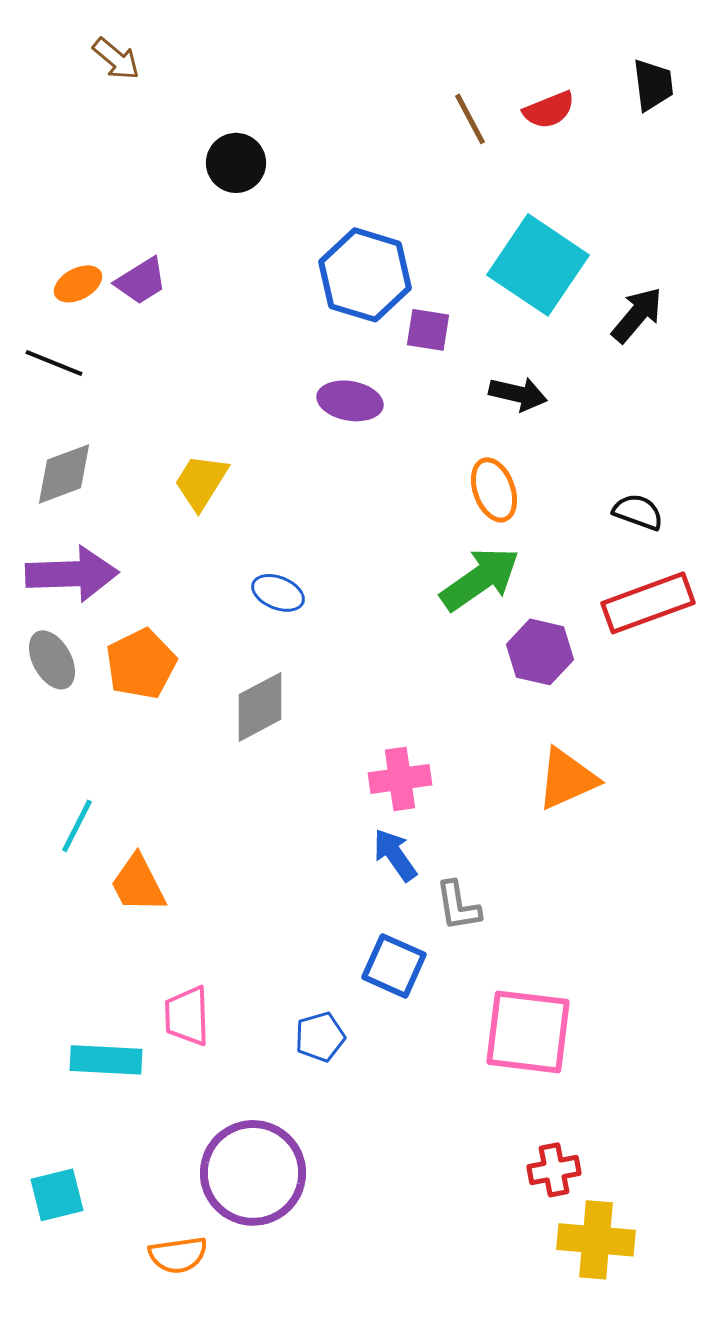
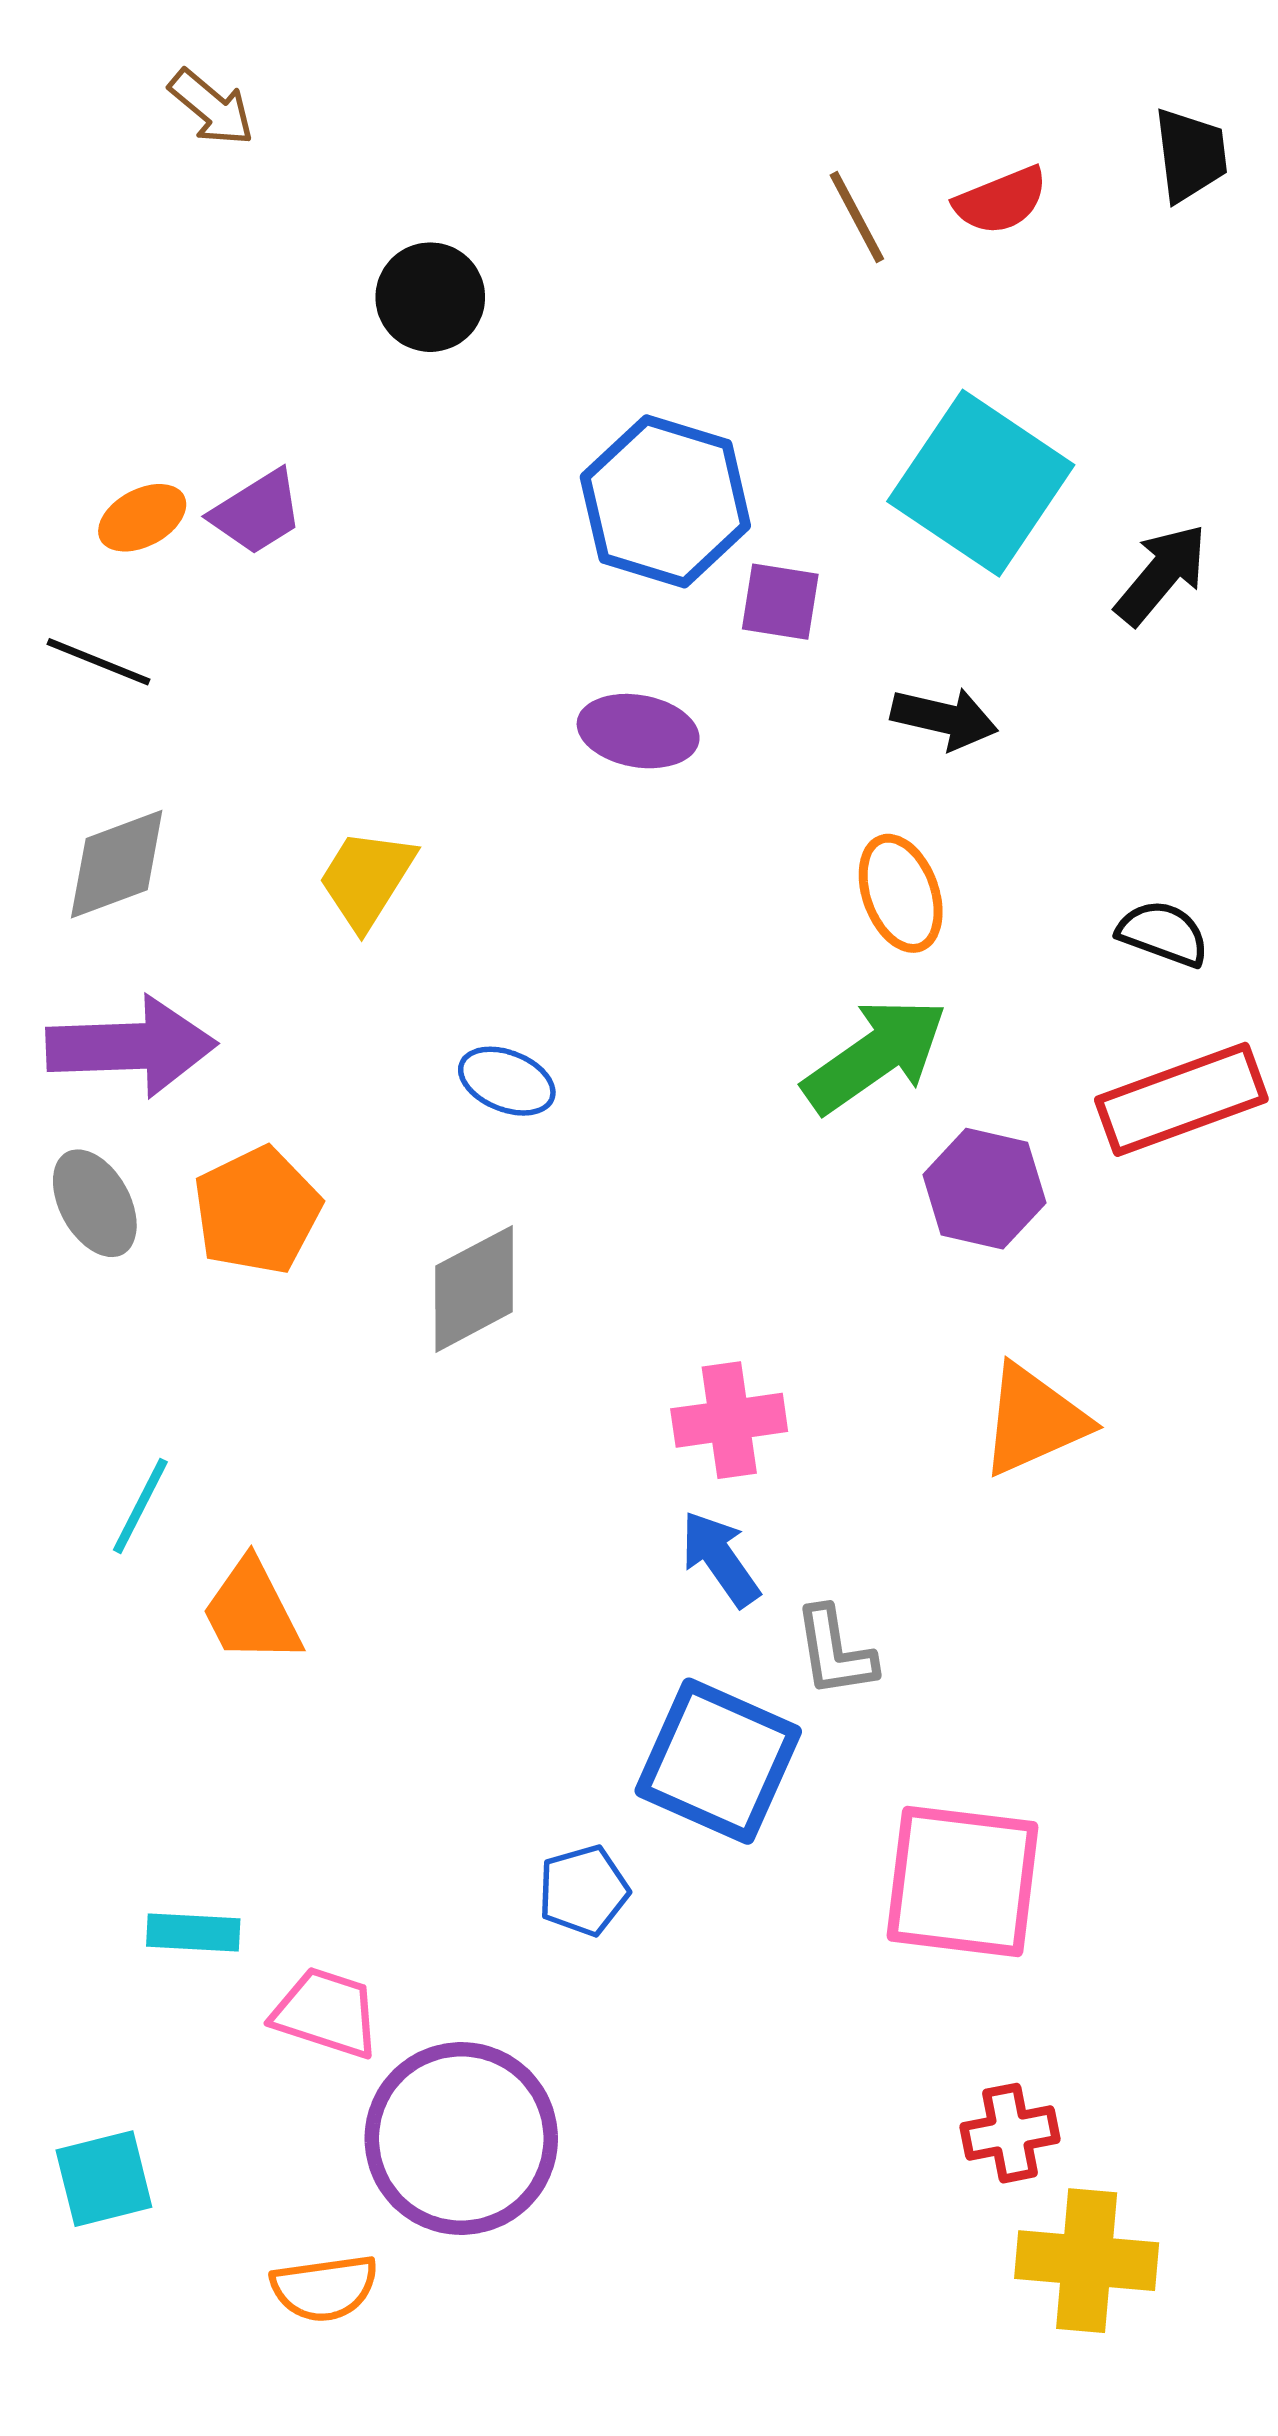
blue square: (394, 966) -> (718, 1761), size x1.4
pink trapezoid: (187, 1016) -> (326, 2013), moved, turned 110
cyan rectangle: (106, 1060) -> (193, 1932), size x0.7

